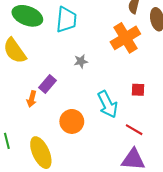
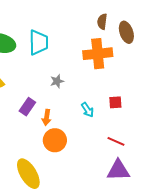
orange cross: (125, 38) -> (98, 54), turned 32
orange arrow: (32, 99) -> (47, 117), moved
cyan arrow: (108, 104) -> (87, 110), moved, size x0.6

